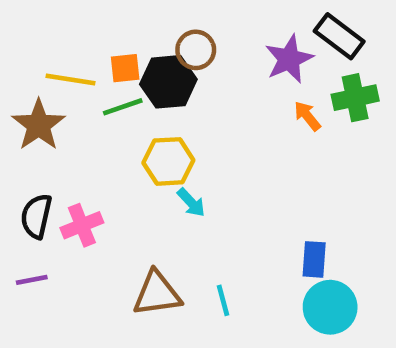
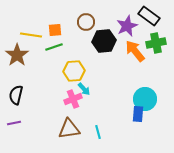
black hexagon: (168, 82) -> (104, 41), moved
orange arrow: (307, 116) -> (135, 51), size x1.6
pink cross: (82, 225) -> (73, 99), moved
cyan circle: (330, 307) -> (145, 99), moved

